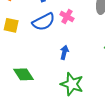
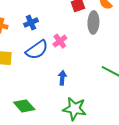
pink cross: (67, 17) -> (60, 41), turned 32

